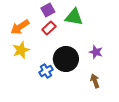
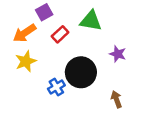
purple square: (48, 10) -> (44, 12), moved
purple star: (96, 52) -> (118, 54), moved

